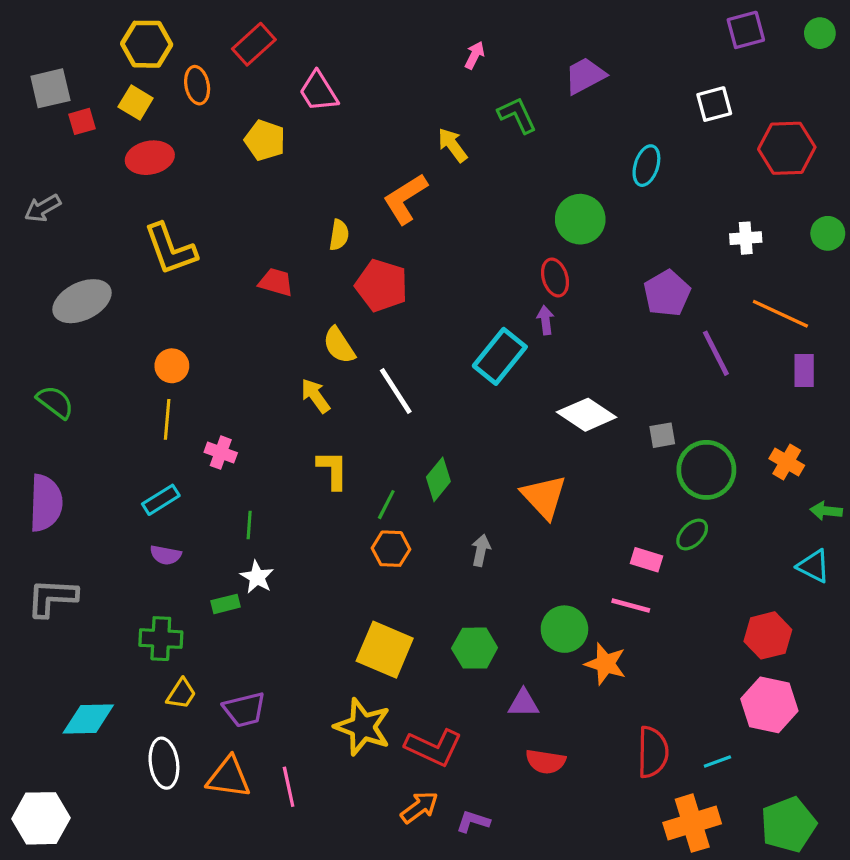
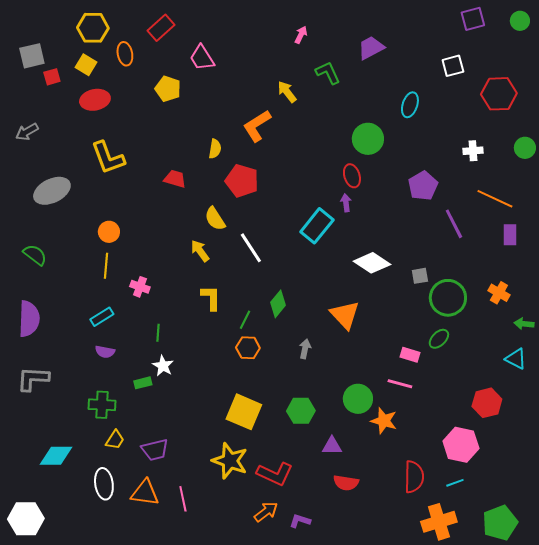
pink hexagon: (769, 705) -> (461, 445), moved

